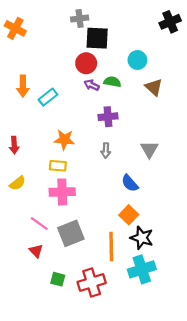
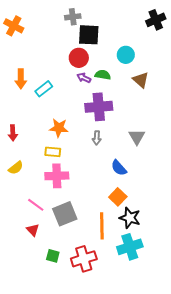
purple cross: (108, 117) -> (99, 107), size x1.5

